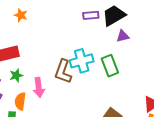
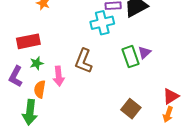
purple triangle: (123, 36) -> (144, 53), moved, turned -32
cyan cross: (82, 61) -> (102, 23), moved

